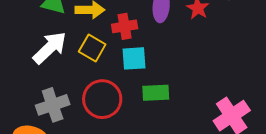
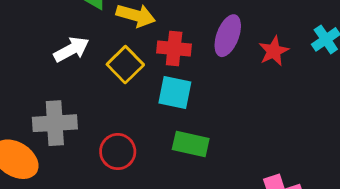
white arrow: (50, 48) -> (71, 49), size x0.7
red circle: (102, 99) -> (118, 152), moved, size x0.7

